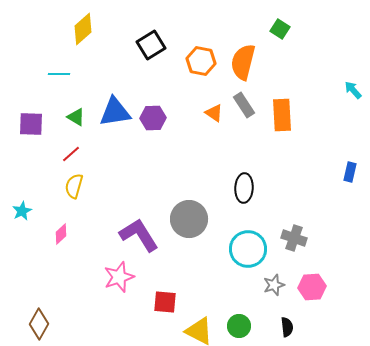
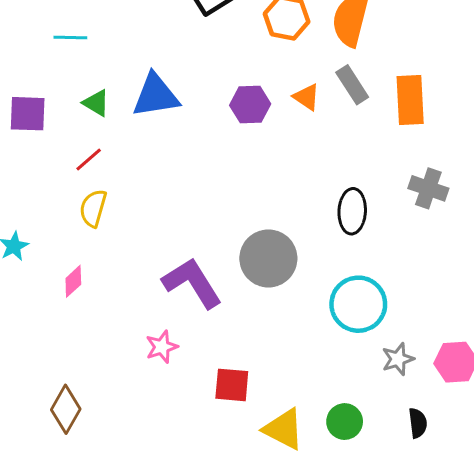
purple hexagon: (153, 118) -> (250, 105), moved
gray cross: (294, 238) -> (428, 188), moved
pink star: (119, 277) -> (162, 347), size x0.7
brown diamond: (39, 324) -> (66, 409), moved

